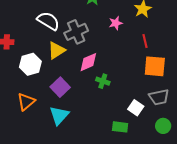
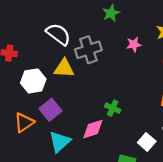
yellow triangle: (56, 50) -> (64, 68), turned 30
pink diamond: (88, 62) -> (93, 129), moved
purple square: (60, 87) -> (50, 110), moved

